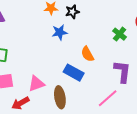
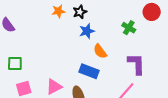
blue star: (60, 32) -> (87, 31), moved

